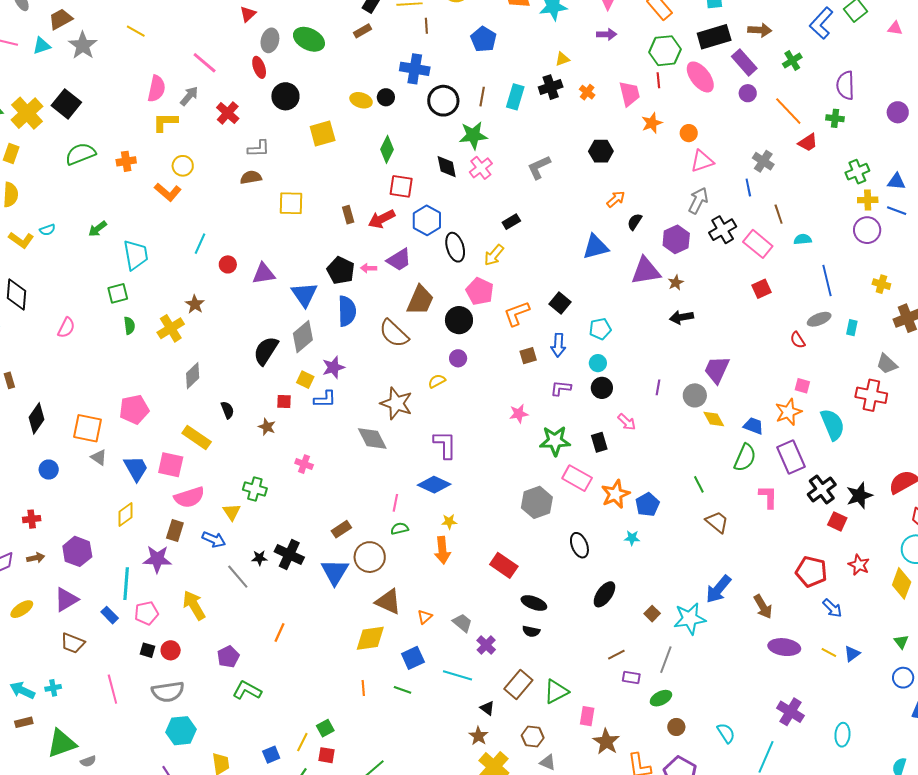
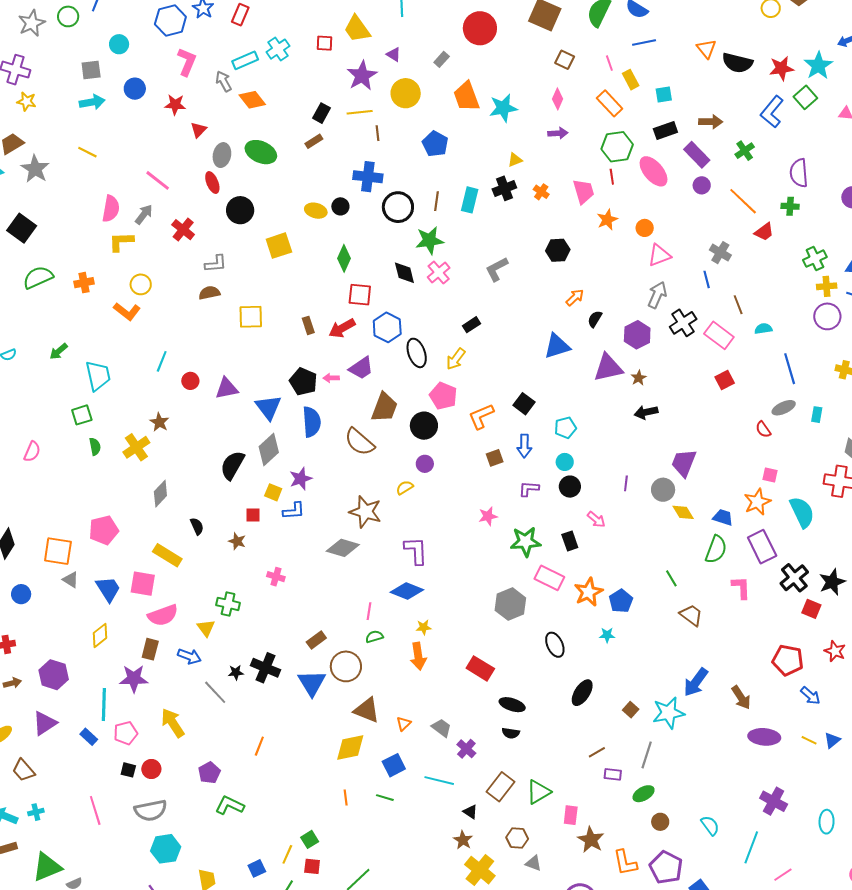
black rectangle: (714, 37) -> (665, 131), size x0.7
gray diamond: (372, 438) -> (343, 548), turned -44
brown trapezoid: (73, 643) -> (24, 770), moved, turned 30

